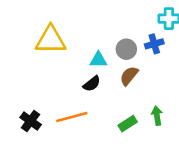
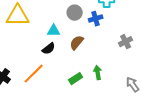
gray circle: (126, 49) -> (75, 13), moved
orange line: (72, 117) -> (34, 74), turned -30

